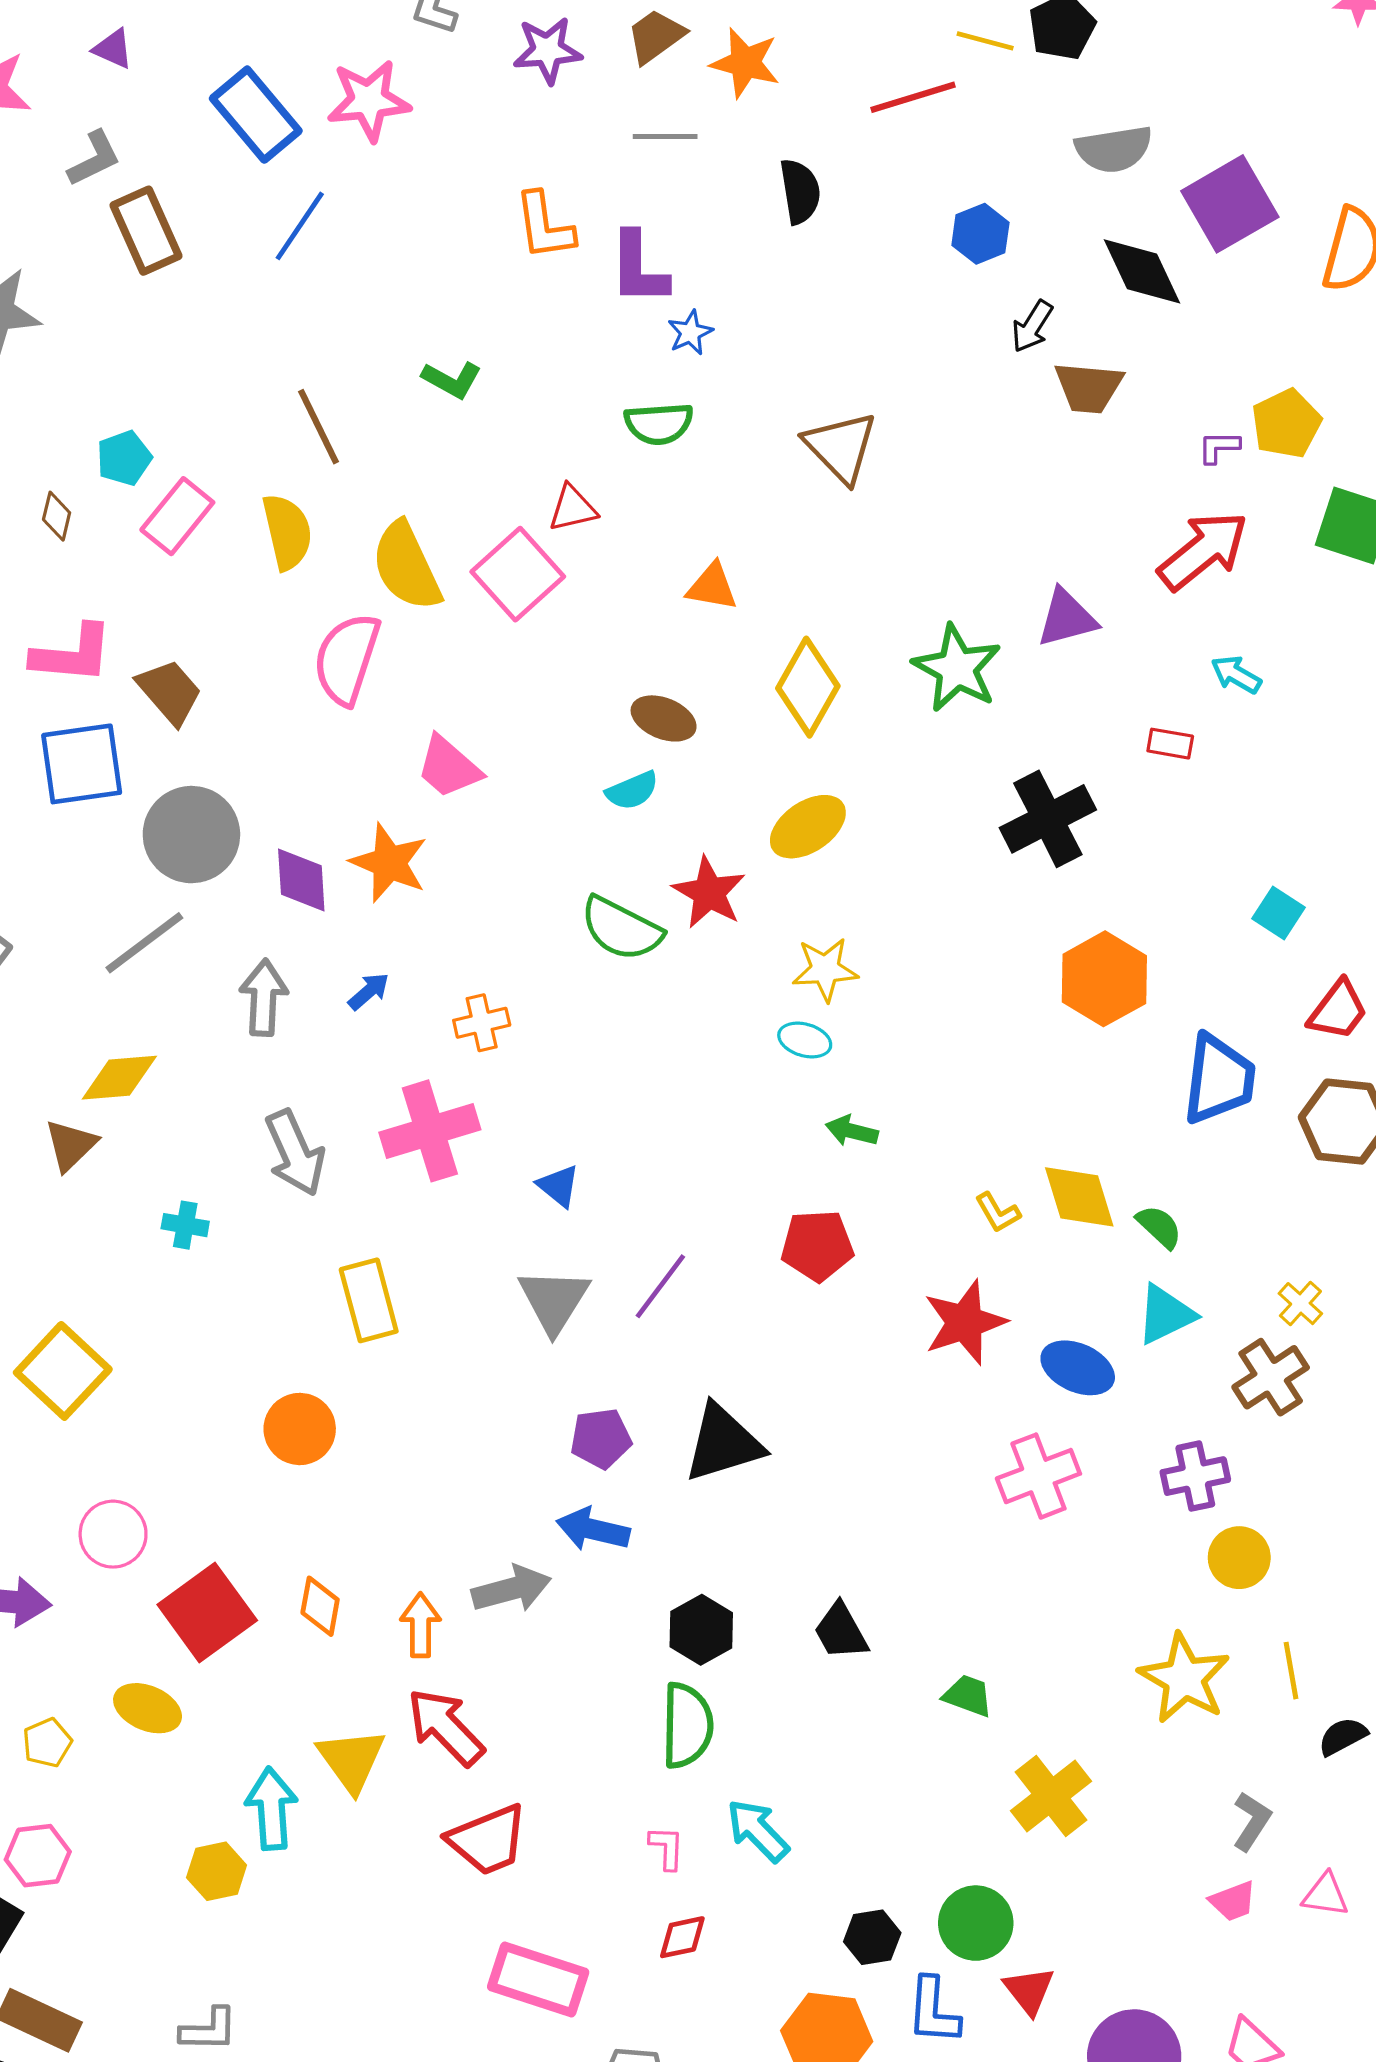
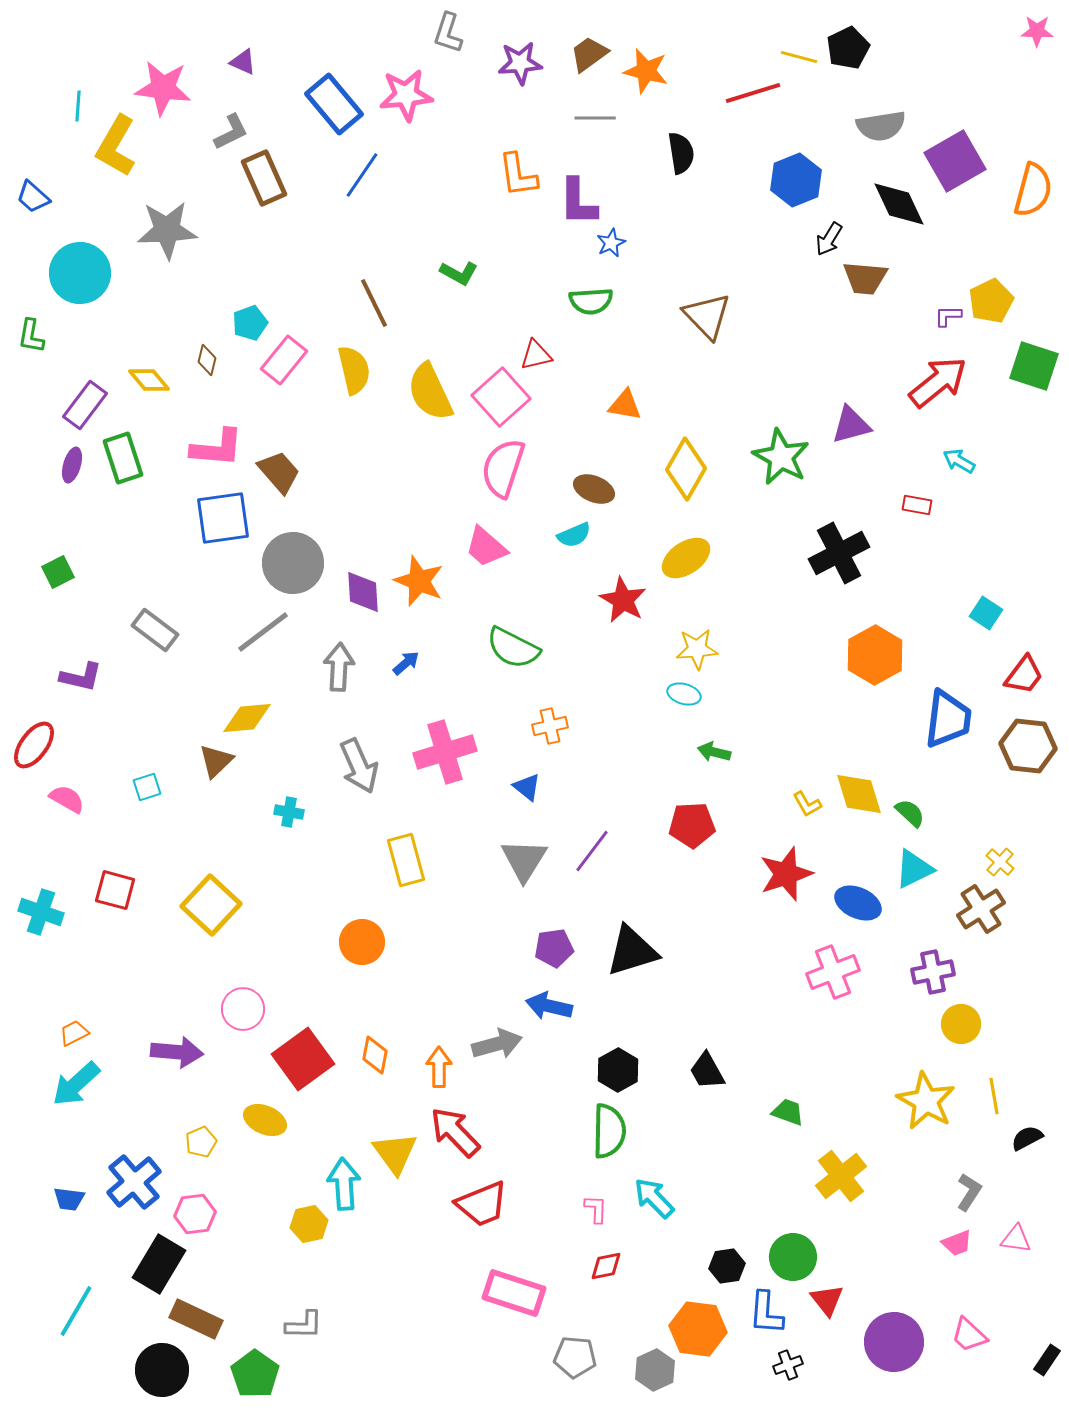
blue hexagon: (980, 234) -> (796, 180), size x1.4
pink semicircle: (347, 659) -> (503, 468), moved
pink trapezoid: (449, 767) -> (486, 547), moved
green semicircle: (621, 929) -> (513, 648), moved
orange cross: (482, 1023) -> (550, 726), moved

